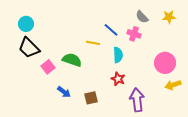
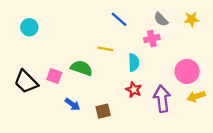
blue line: (111, 30) -> (119, 19), moved
pink cross: (134, 34) -> (152, 39), turned -32
black trapezoid: (29, 48) -> (26, 82), moved
pink square: (48, 67) -> (54, 76), turned -32
purple arrow: (137, 100) -> (162, 99), moved

